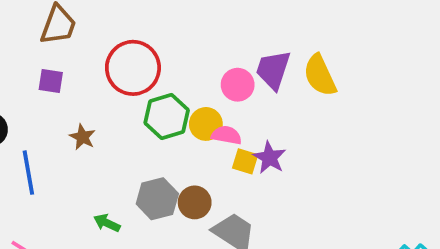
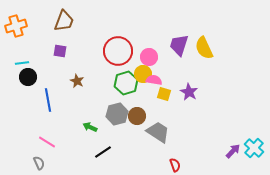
red circle: (133, 68) -> (118, 51), moved
pink circle: (238, 85) -> (149, 57), moved
green hexagon: (167, 116) -> (126, 83), moved
purple star: (269, 158) -> (189, 92), moved

